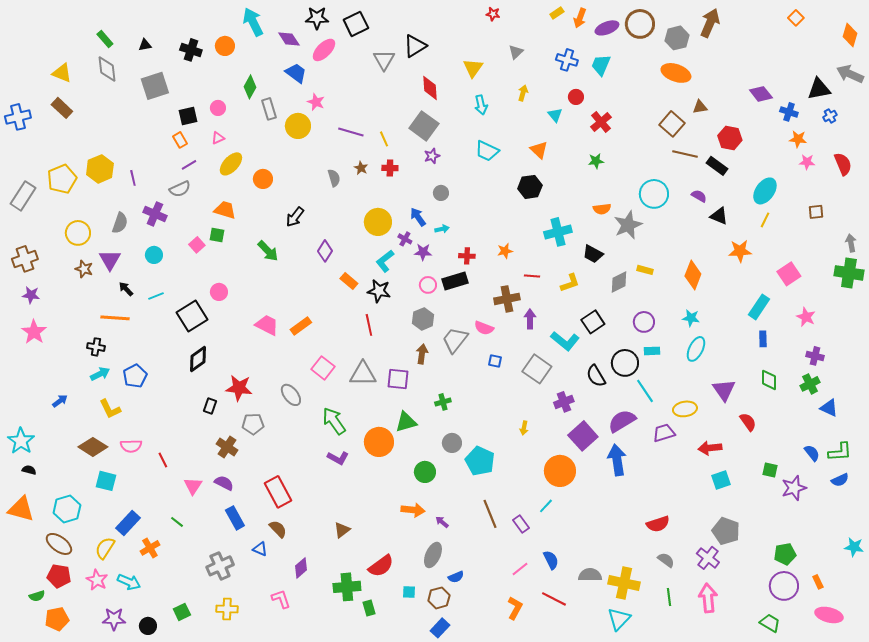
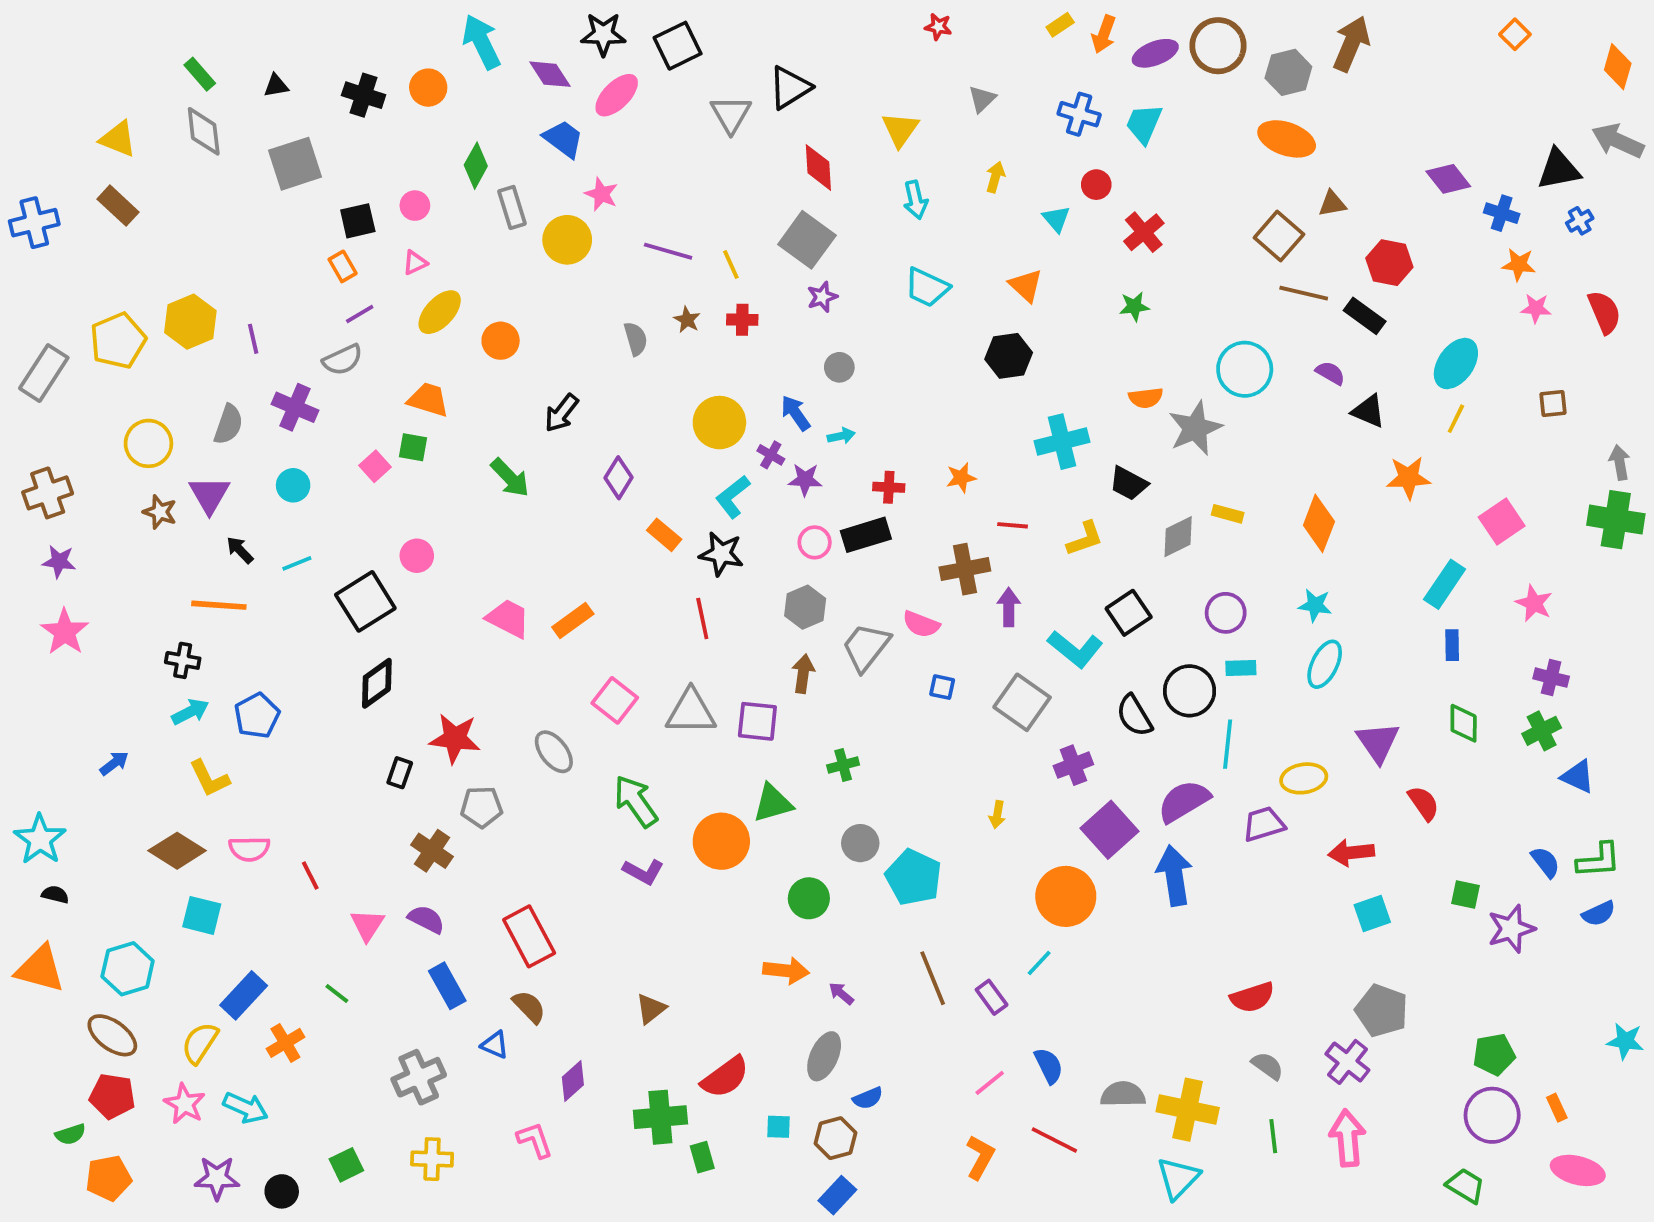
cyan line: (645, 391) -> (1228, 744), turned 40

